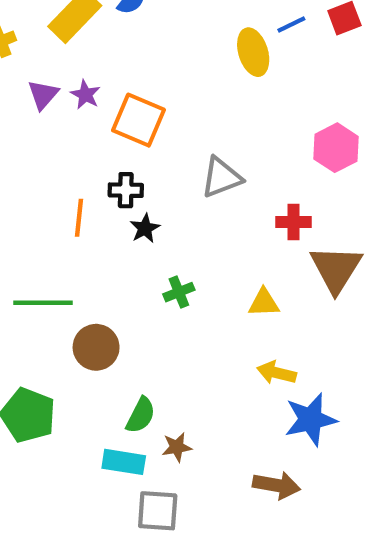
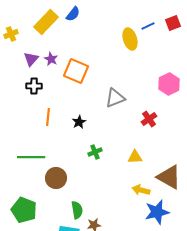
black cross: (126, 190) -> (34, 86), moved
red cross: (294, 222) -> (149, 119), turned -35
brown triangle: (336, 269) -> (169, 177), moved, turned -32
green semicircle: (141, 415) -> (77, 210), turned -36

